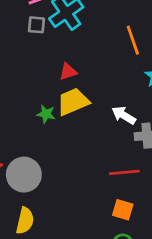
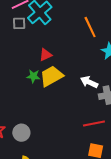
green star: (46, 114) -> (33, 76), moved
gray circle: (24, 175) -> (21, 133), size x0.7

